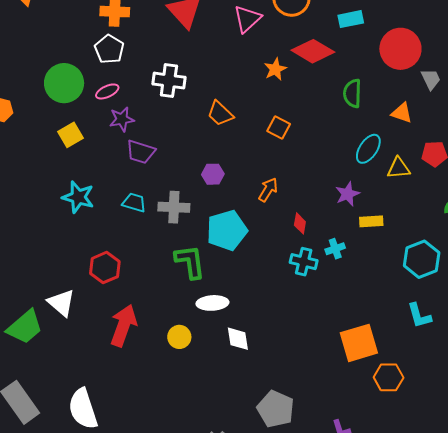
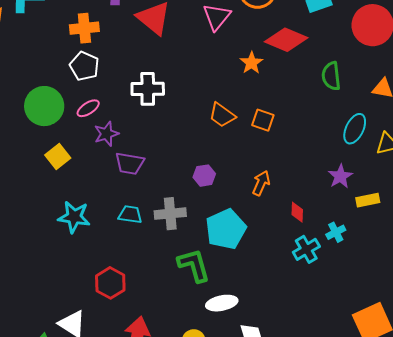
orange trapezoid: (220, 114) -> (222, 115), moved
cyan cross: (304, 262) -> (306, 249), turned -36

